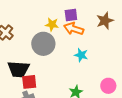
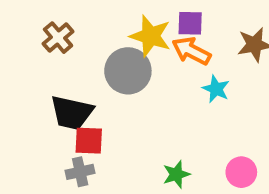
yellow star: (52, 25) -> (150, 36), size x1.5
cyan star: (81, 55) -> (216, 89), moved

